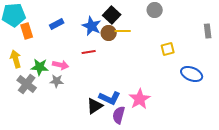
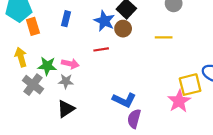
blue rectangle: (57, 24) -> (66, 19), turned -48
yellow line: (123, 31) -> (164, 37), moved
yellow square: (168, 49) -> (190, 85), moved, size x1.5
pink star: (140, 99) -> (179, 101), moved
black triangle: (95, 106) -> (66, 109), moved

